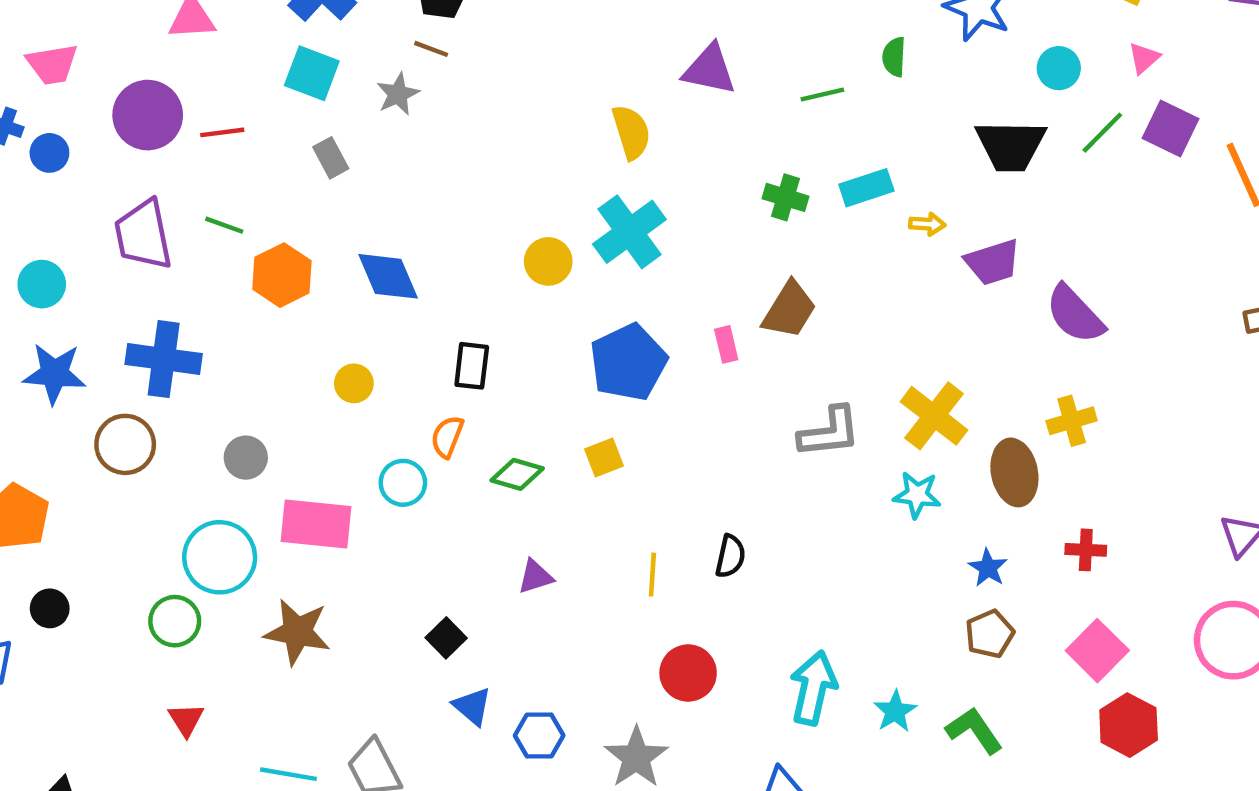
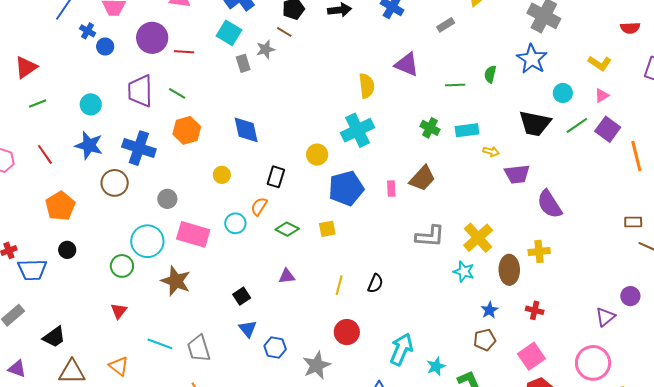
gray rectangle: (331, 158) -> (243, 63), moved
yellow circle: (548, 261) -> (317, 155), moved
orange hexagon: (282, 275) -> (187, 130), moved

